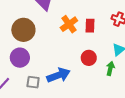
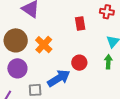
orange cross: (69, 24) -> (44, 45), moved
red circle: (89, 58) -> (79, 63), moved

